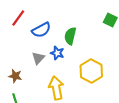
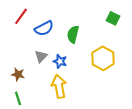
blue star: (57, 53) -> (60, 61), moved
yellow hexagon: (91, 71) -> (103, 58), moved

